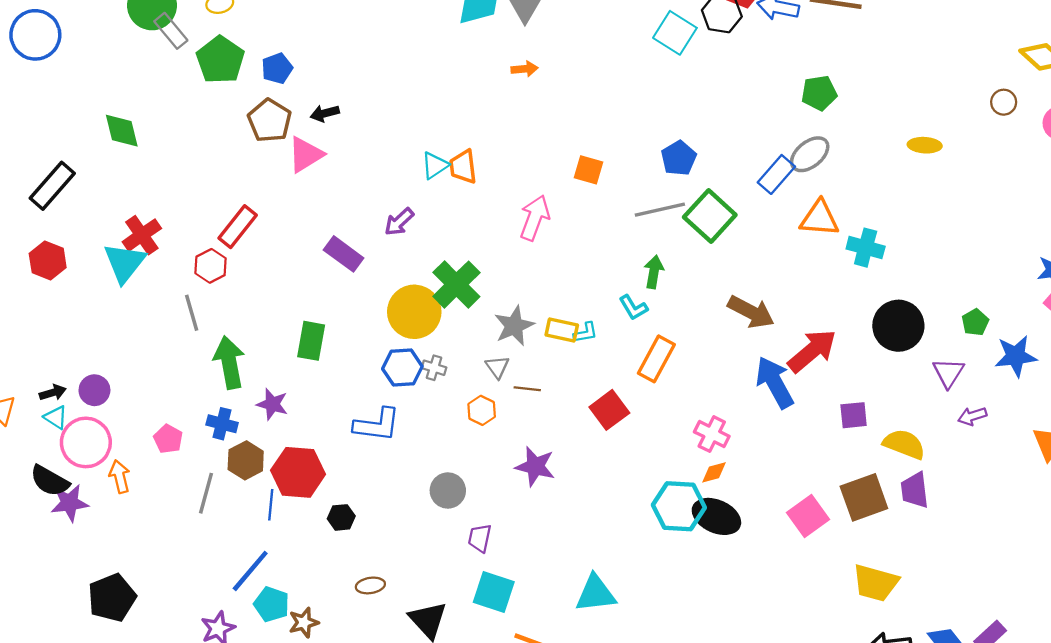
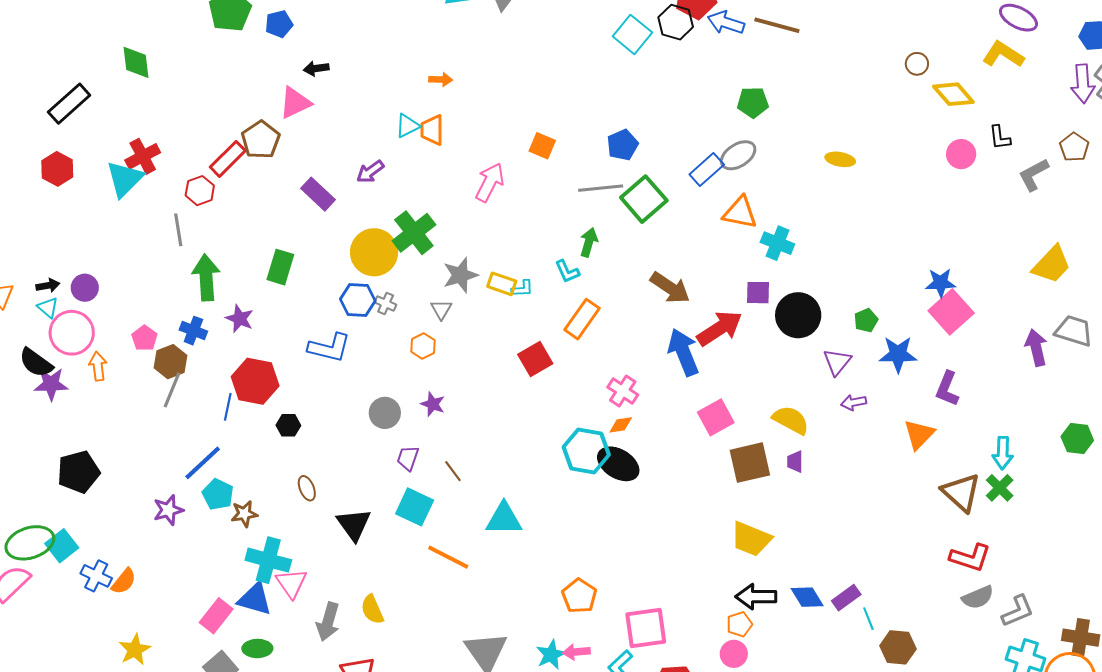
orange arrow: (525, 69) -> (441, 80), moved
brown circle: (1004, 102) -> (917, 64), moved
brown pentagon: (270, 121) -> (261, 140), moved
brown line: (527, 389) -> (453, 471), moved, turned 40
purple square: (854, 415) -> (758, 293), moved
brown hexagon: (246, 460) -> (171, 362), moved
purple star: (535, 466) -> (433, 404), moved, size x0.7
purple trapezoid: (915, 490) -> (795, 462), size x0.7
pink square: (808, 516) -> (716, 417), moved
brown ellipse: (370, 585) -> (307, 488), turned 70

